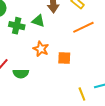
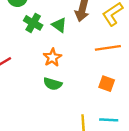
orange square: (64, 58) -> (107, 84), moved
green semicircle: (21, 74) -> (53, 84), moved

